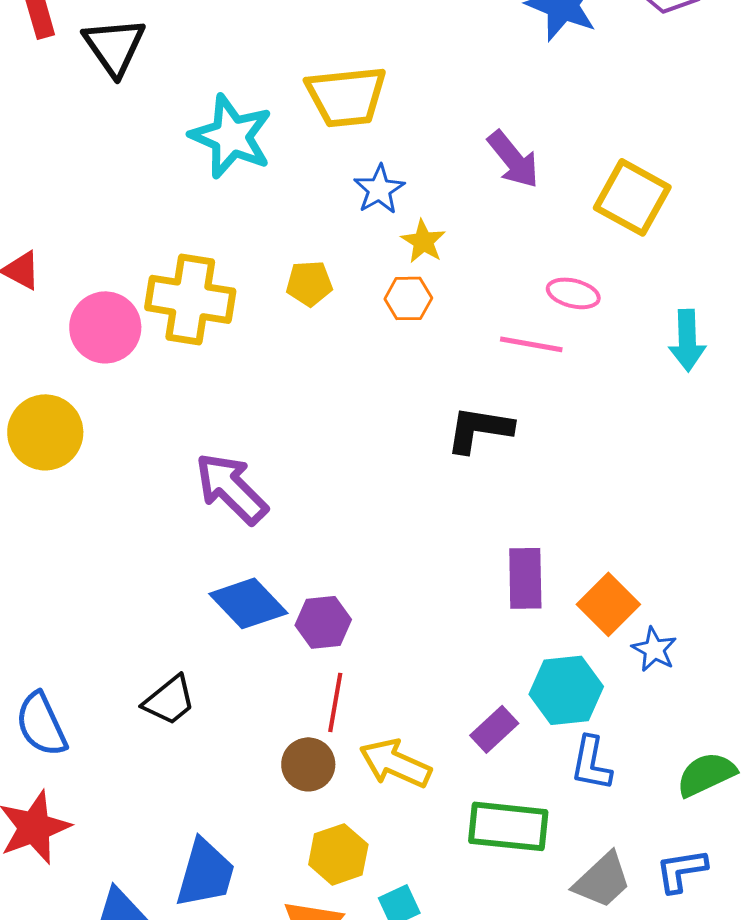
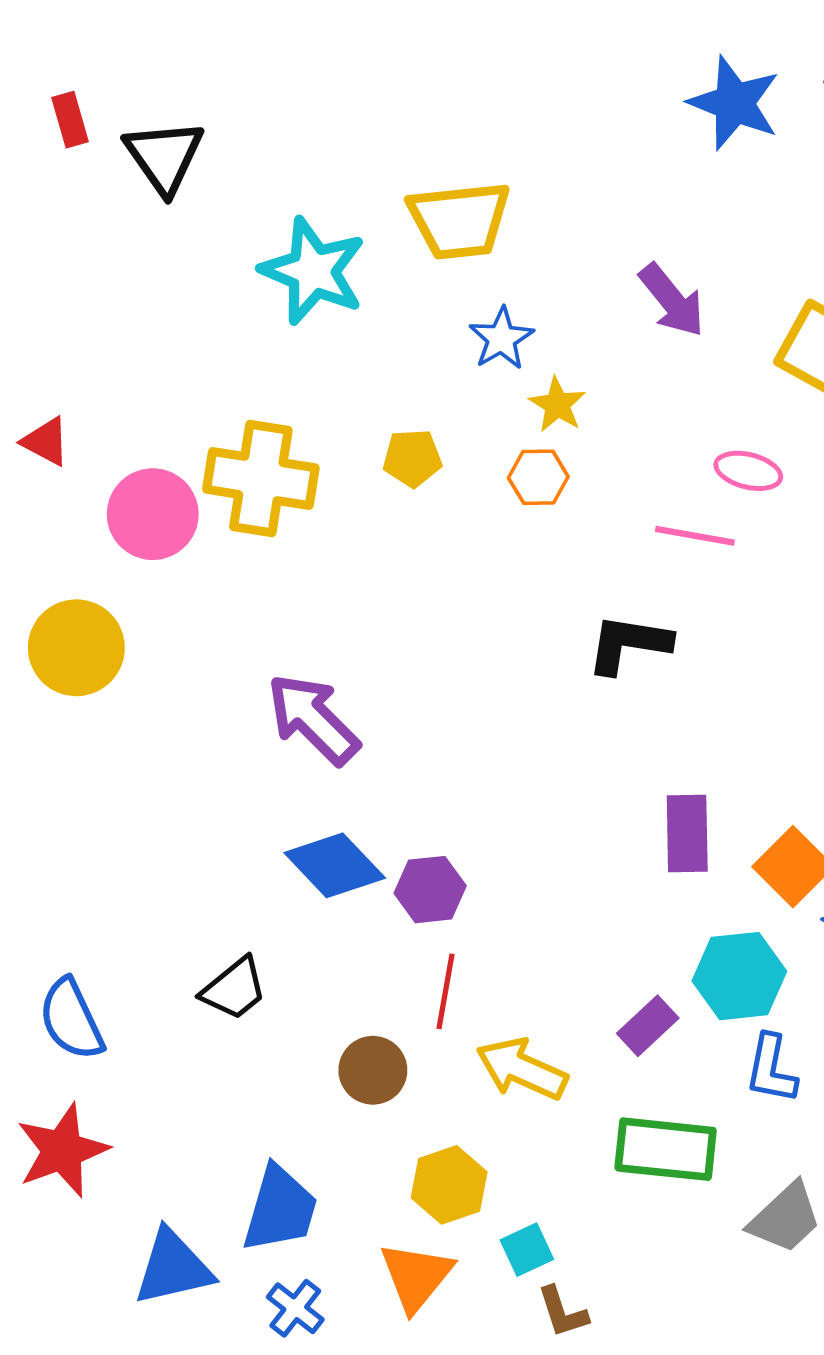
brown circle: (308, 764) -> (373, 1070), moved

